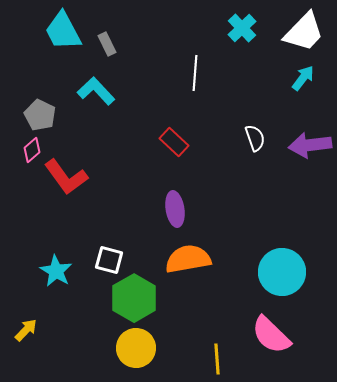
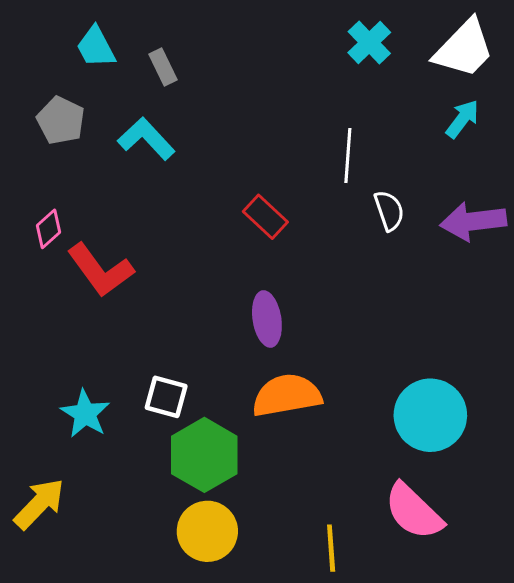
cyan trapezoid: (63, 31) -> (96, 47), size x0.7
white line: (195, 73) -> (348, 156), moved
gray pentagon: (40, 115) -> (61, 120), moved
yellow arrow: (26, 330) -> (39, 504), size x1.5

